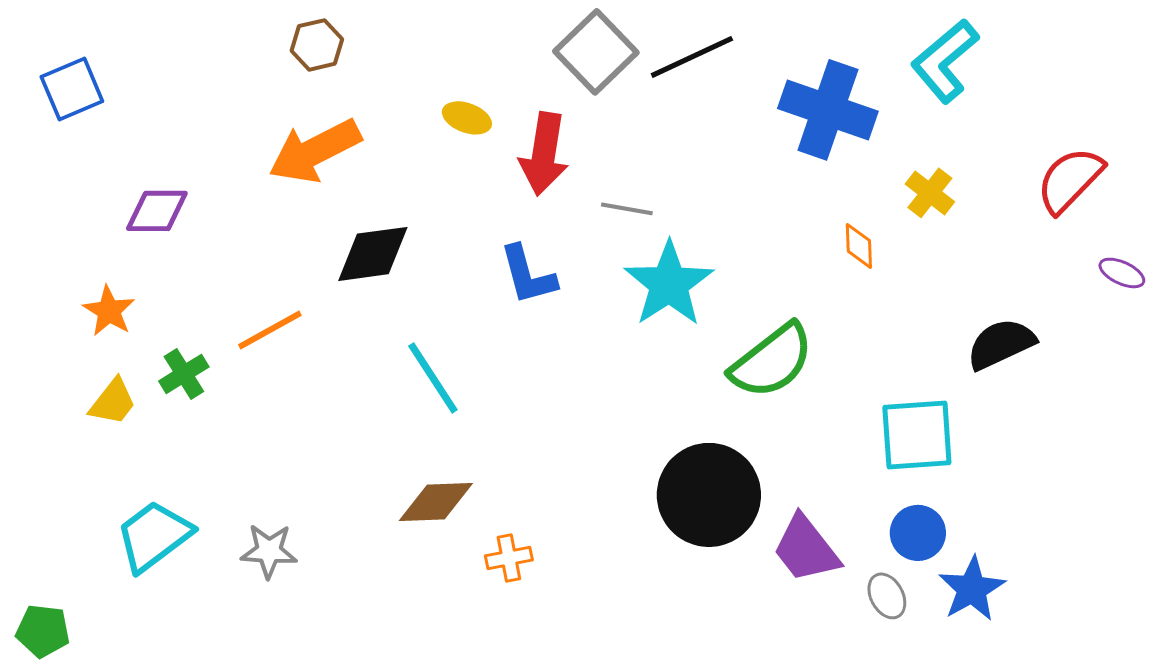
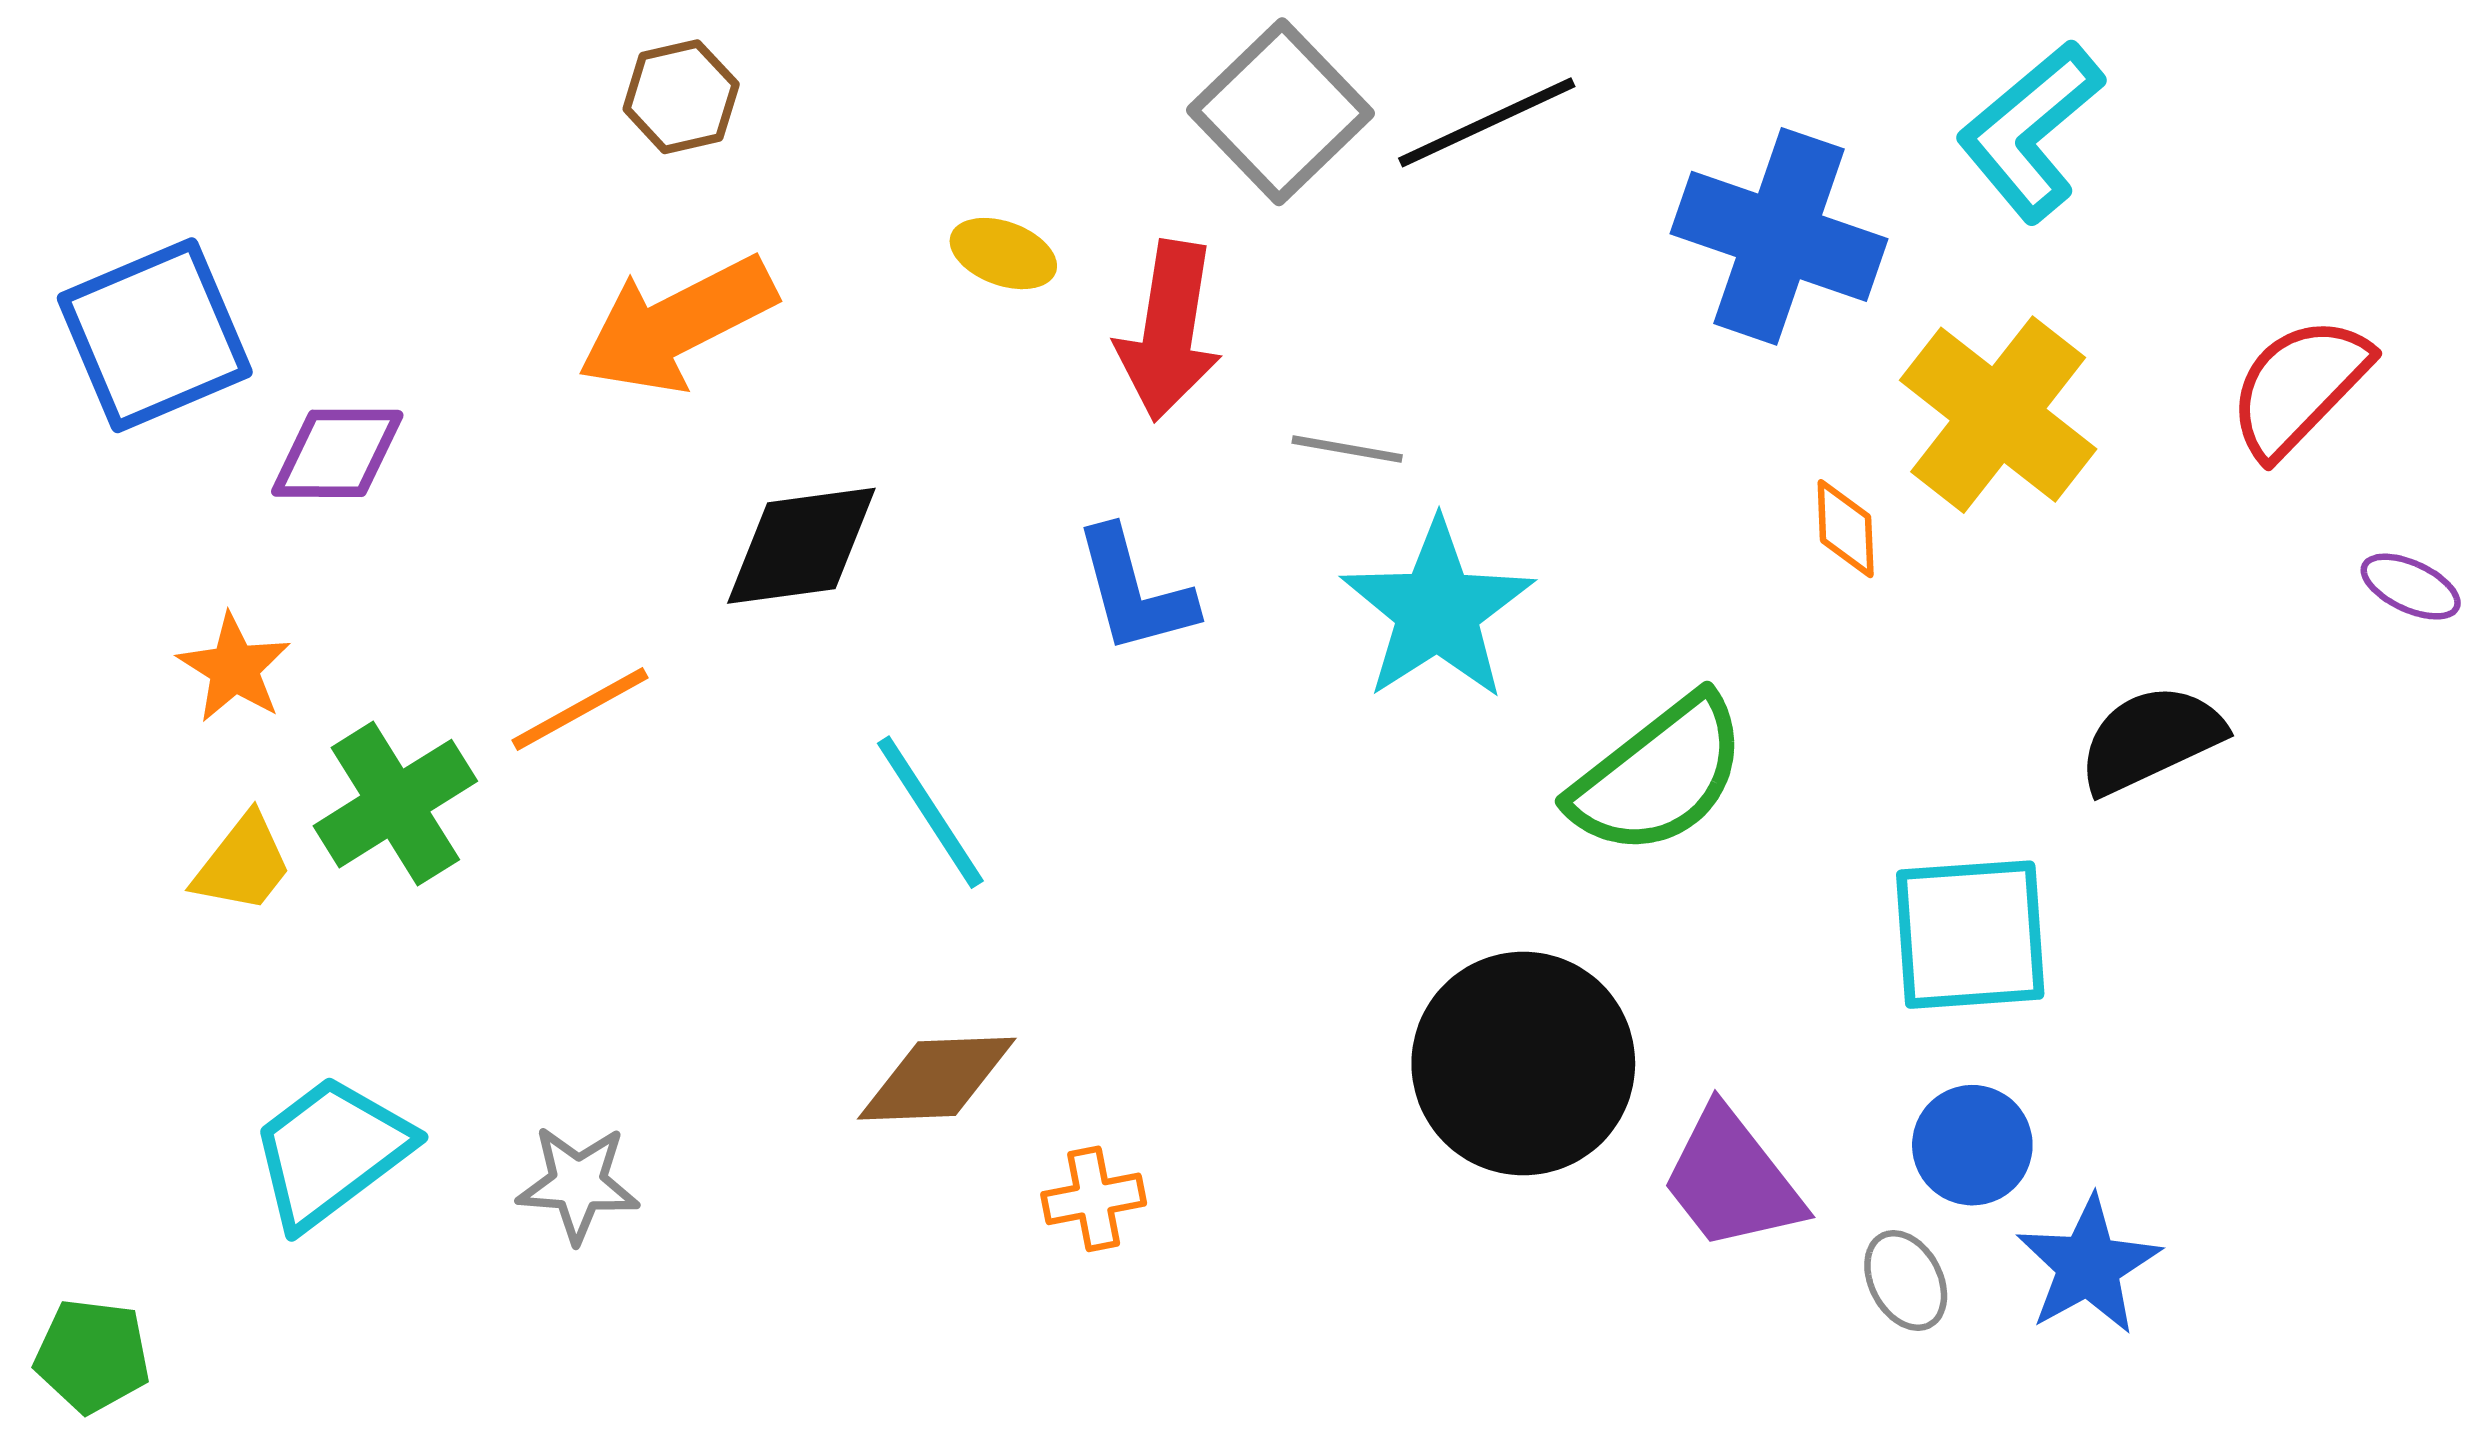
blue square: (72, 89) -> (155, 335), moved, size x1.4
yellow cross: (930, 193) -> (1998, 415), size x1.8
green cross: (184, 374) -> (395, 804), size x1.5

